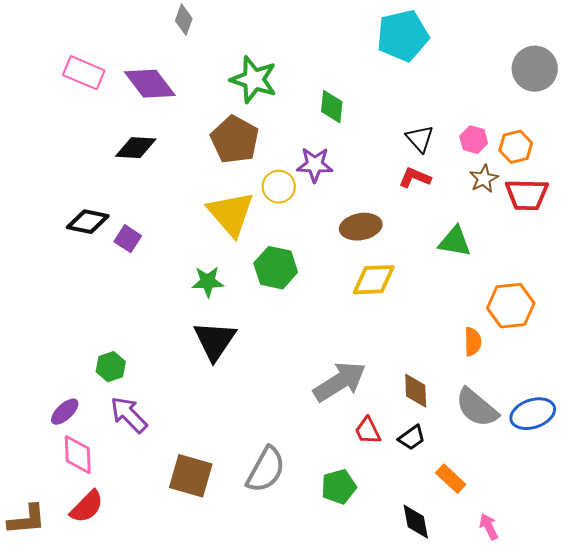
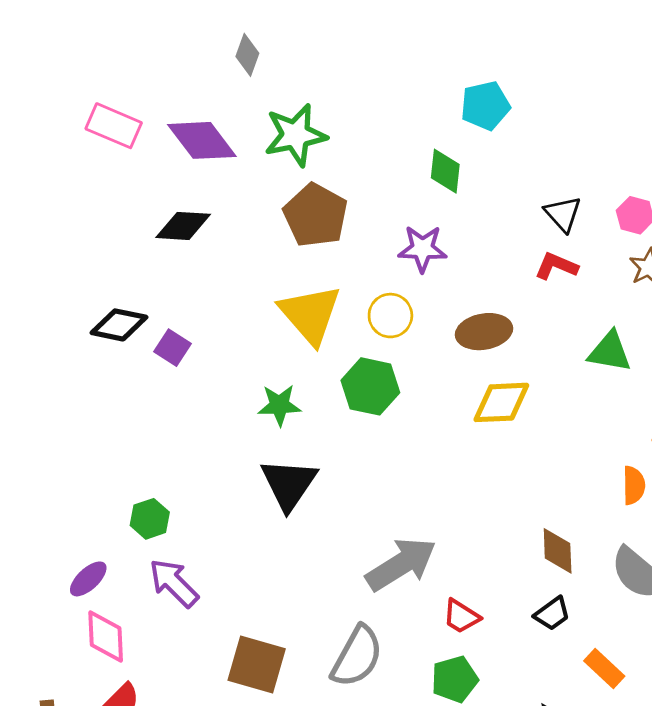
cyan pentagon: (403, 36) -> (485, 106), moved, size x0.7
green star: (254, 80) -> (295, 135), moved, turned -30
yellow circle: (279, 187) -> (390, 316), moved
gray arrow: (340, 382) -> (401, 564), moved
red trapezoid: (368, 431) -> (461, 616), moved, turned -32

